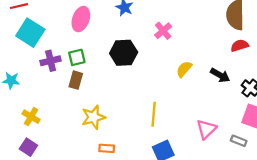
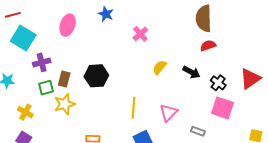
black hexagon: (124, 53) -> (96, 76), moved
green square: (77, 57) -> (46, 88), moved
yellow star: (93, 117) -> (65, 104), moved
pink triangle: (206, 129) -> (168, 113), moved
gray rectangle: (239, 141) -> (198, 131), moved

